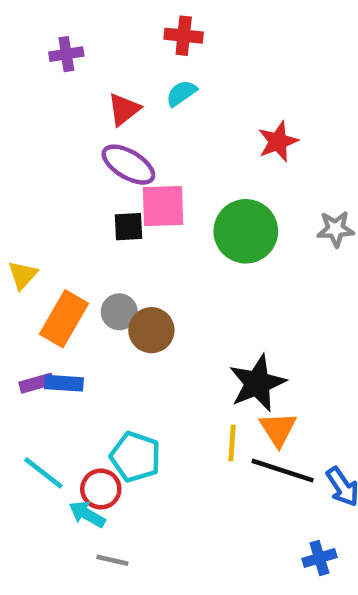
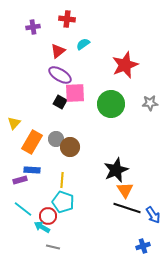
red cross: (184, 36) -> (67, 19), moved
red star: (278, 142) -> (125, 65), size x1.5
black square: (128, 227) -> (60, 102), turned 32
purple rectangle: (36, 383) -> (20, 180), moved
yellow line: (232, 443) -> (62, 180), moved

